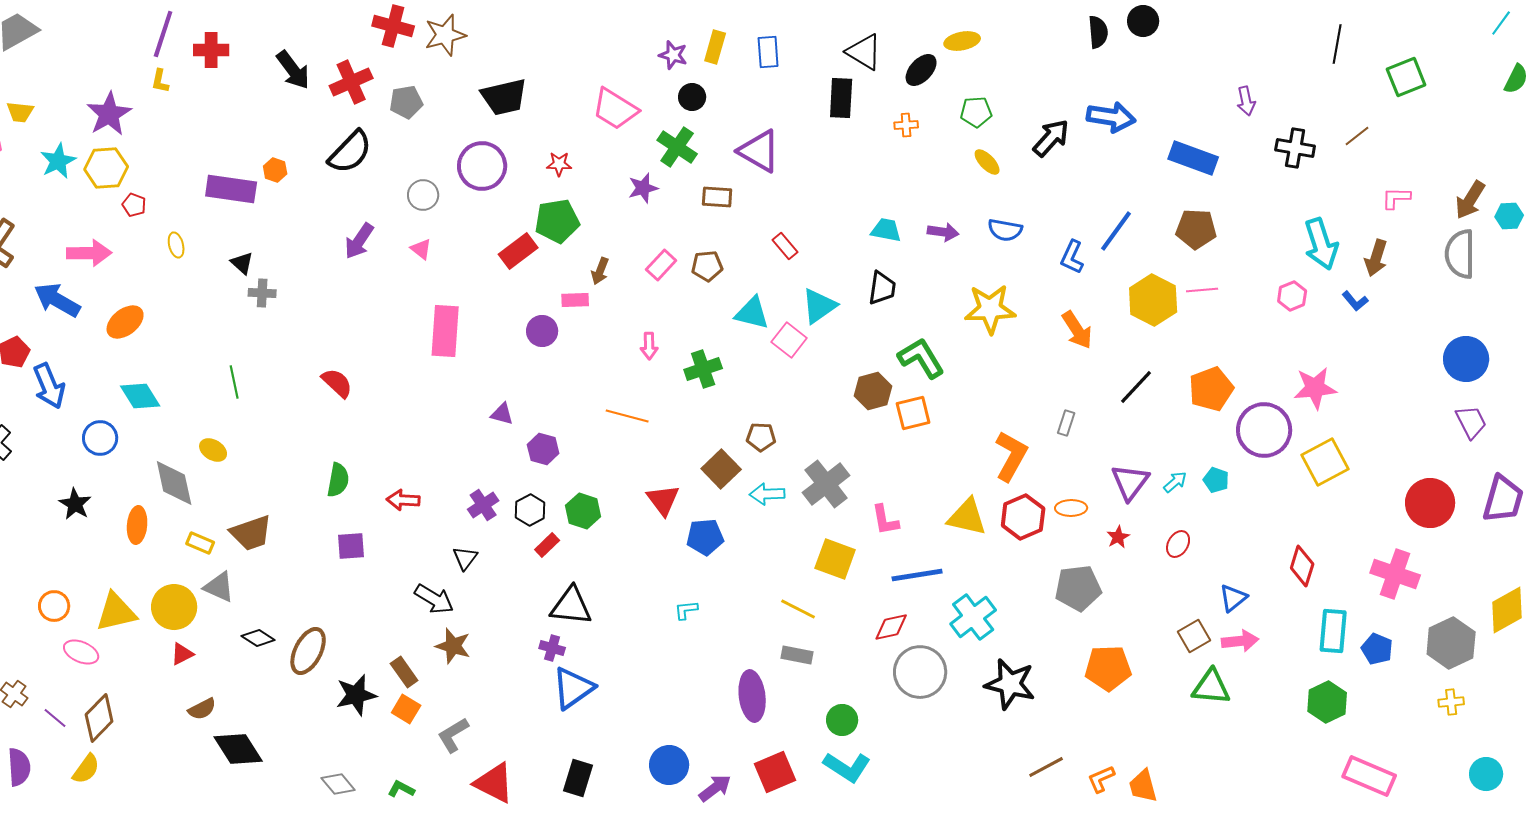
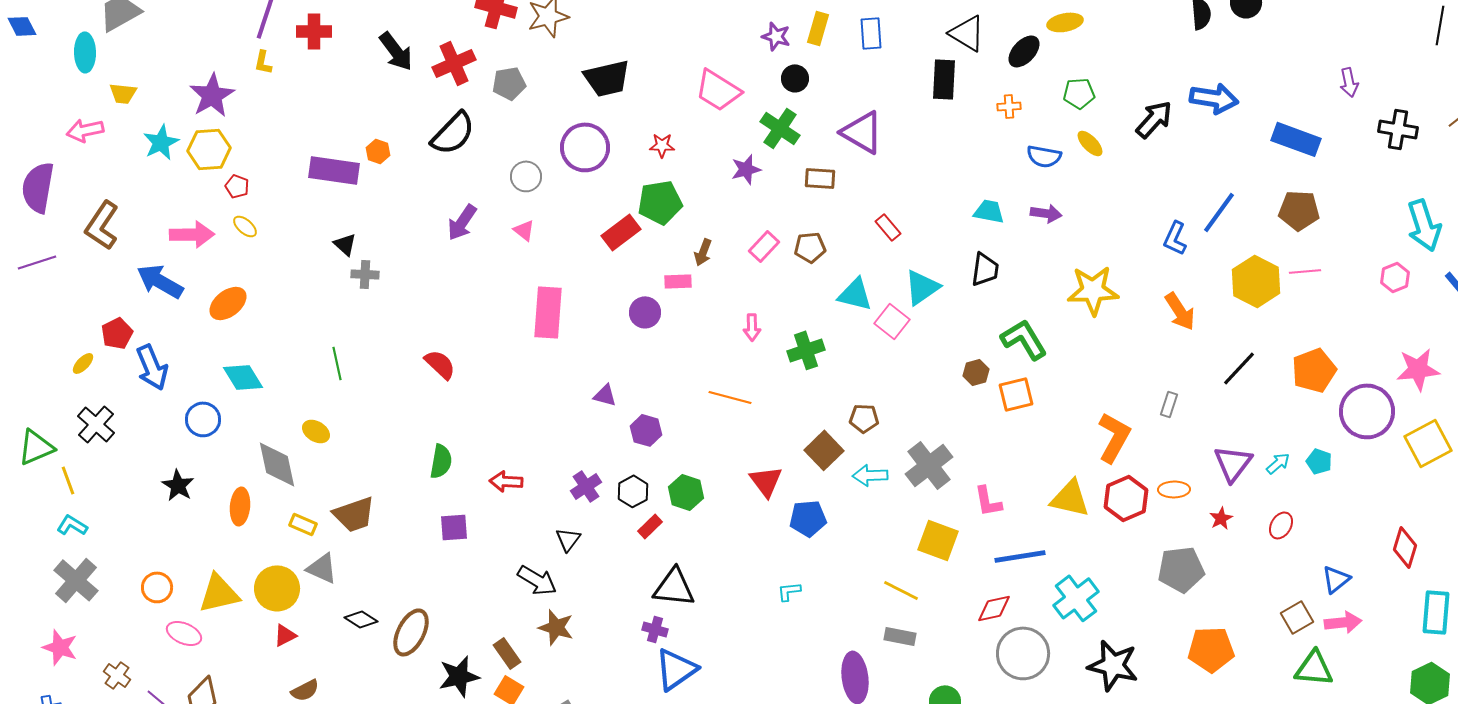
blue semicircle: (1005, 230) -> (1044, 156), moved
yellow ellipse: (176, 245) -> (245, 226), moved, turned -35
brown hexagon: (873, 391) -> (976, 372), size x0.7

